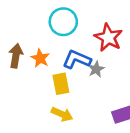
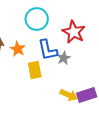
blue L-shape: (77, 59) -> (48, 50), turned -125
yellow arrow: (62, 114) -> (69, 95), moved

